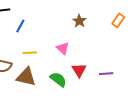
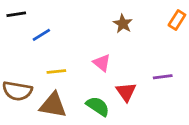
blue line: (20, 26) -> (41, 35), turned 32
purple line: (106, 74) -> (163, 77), moved

